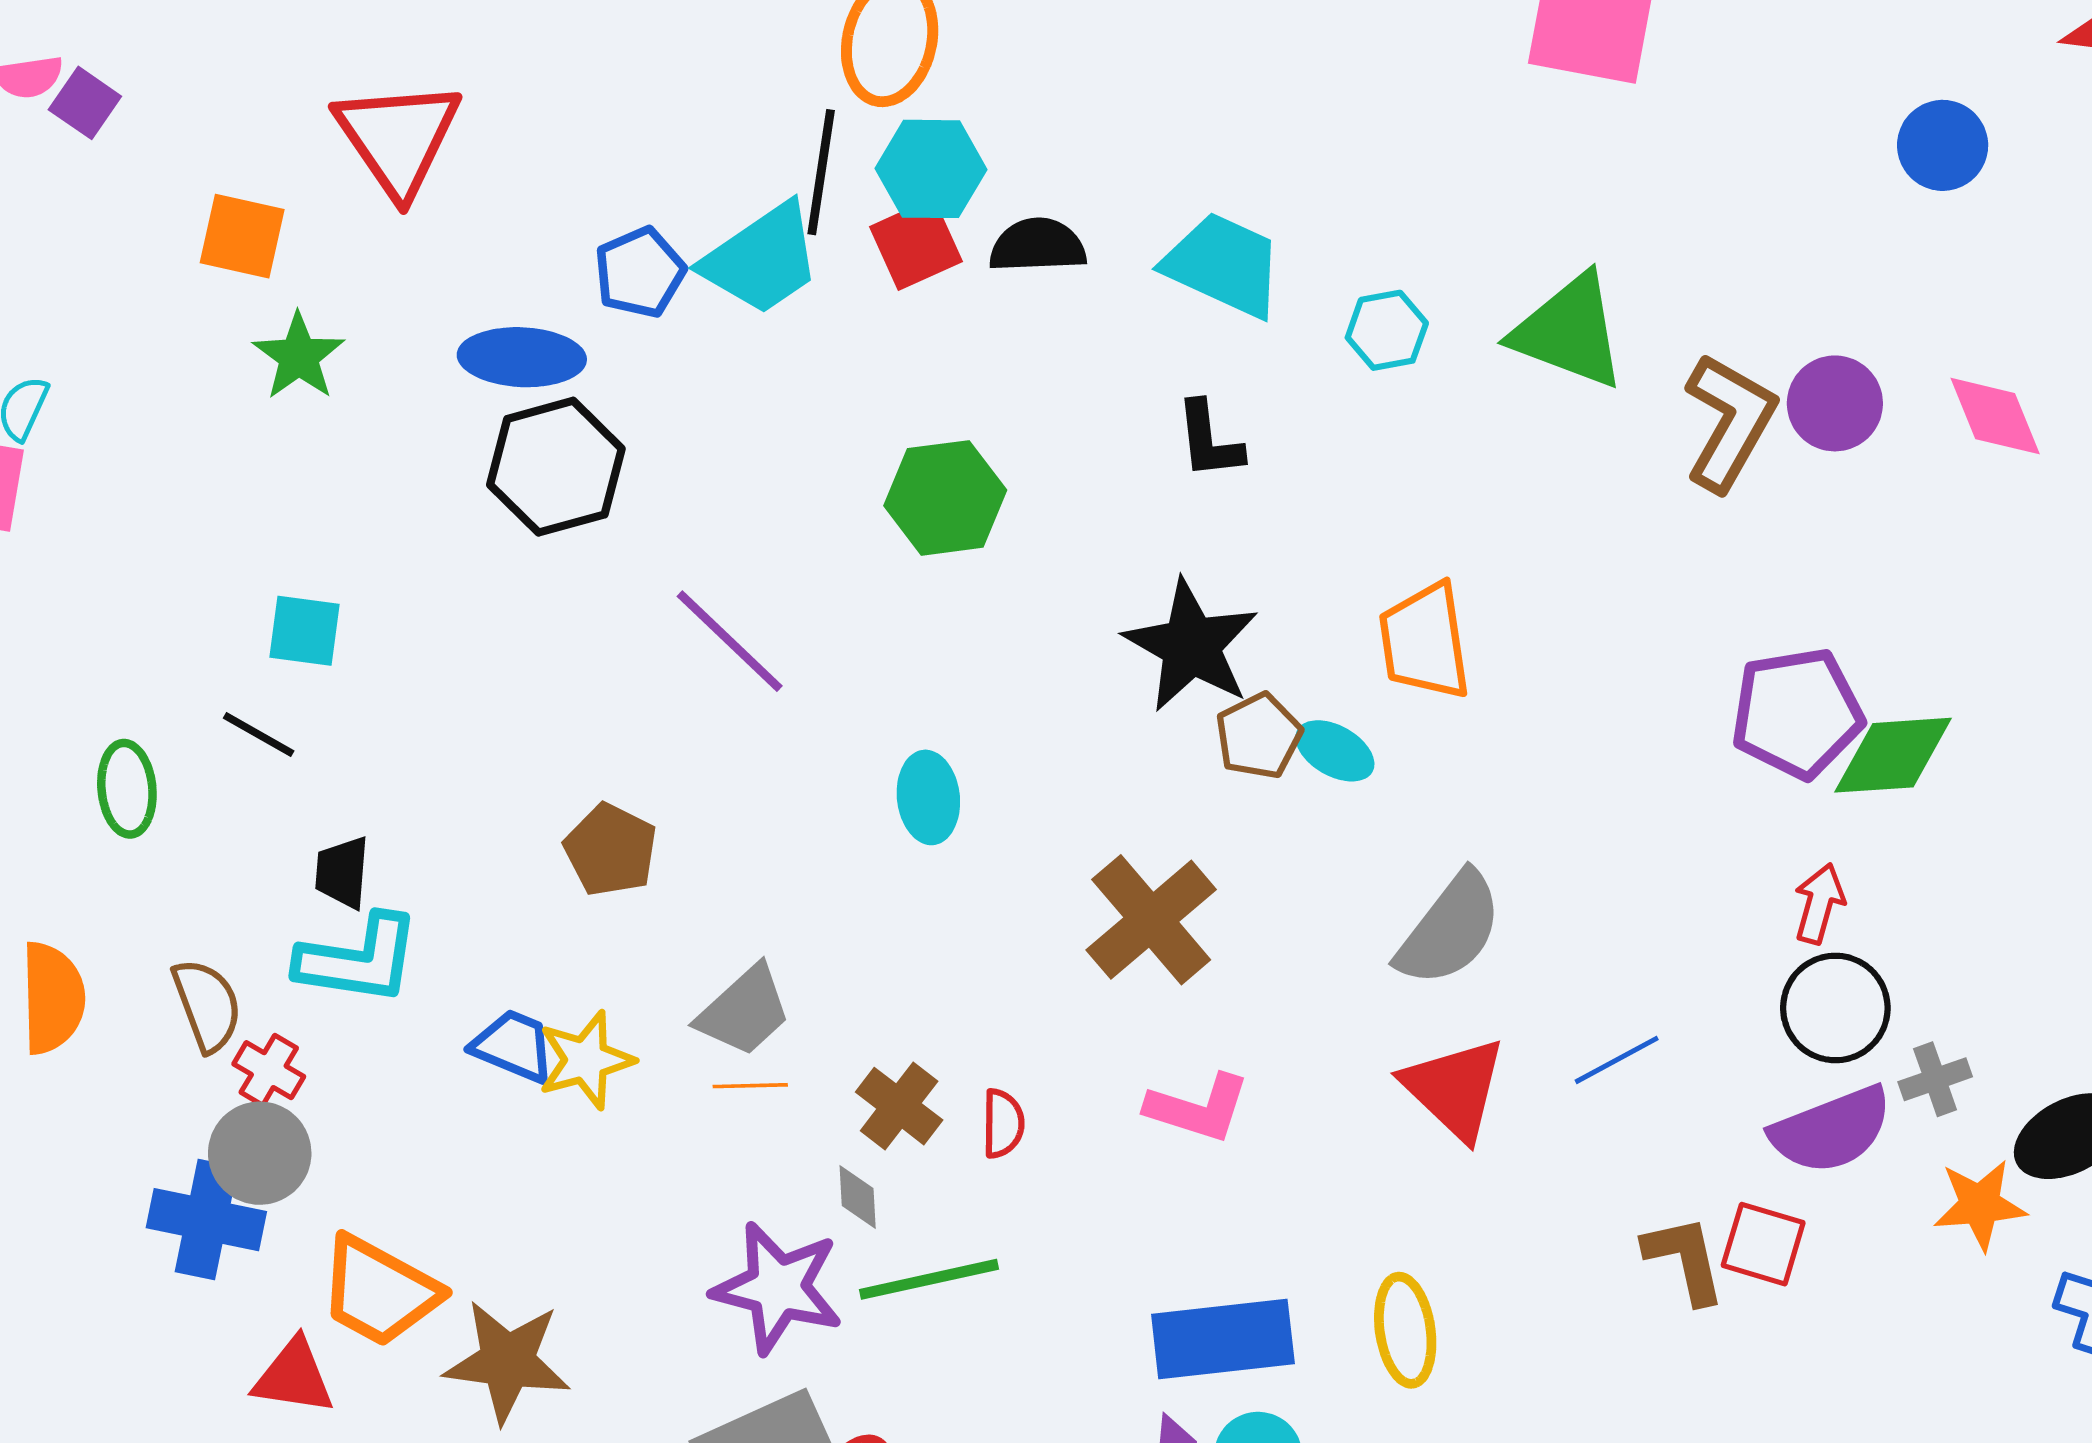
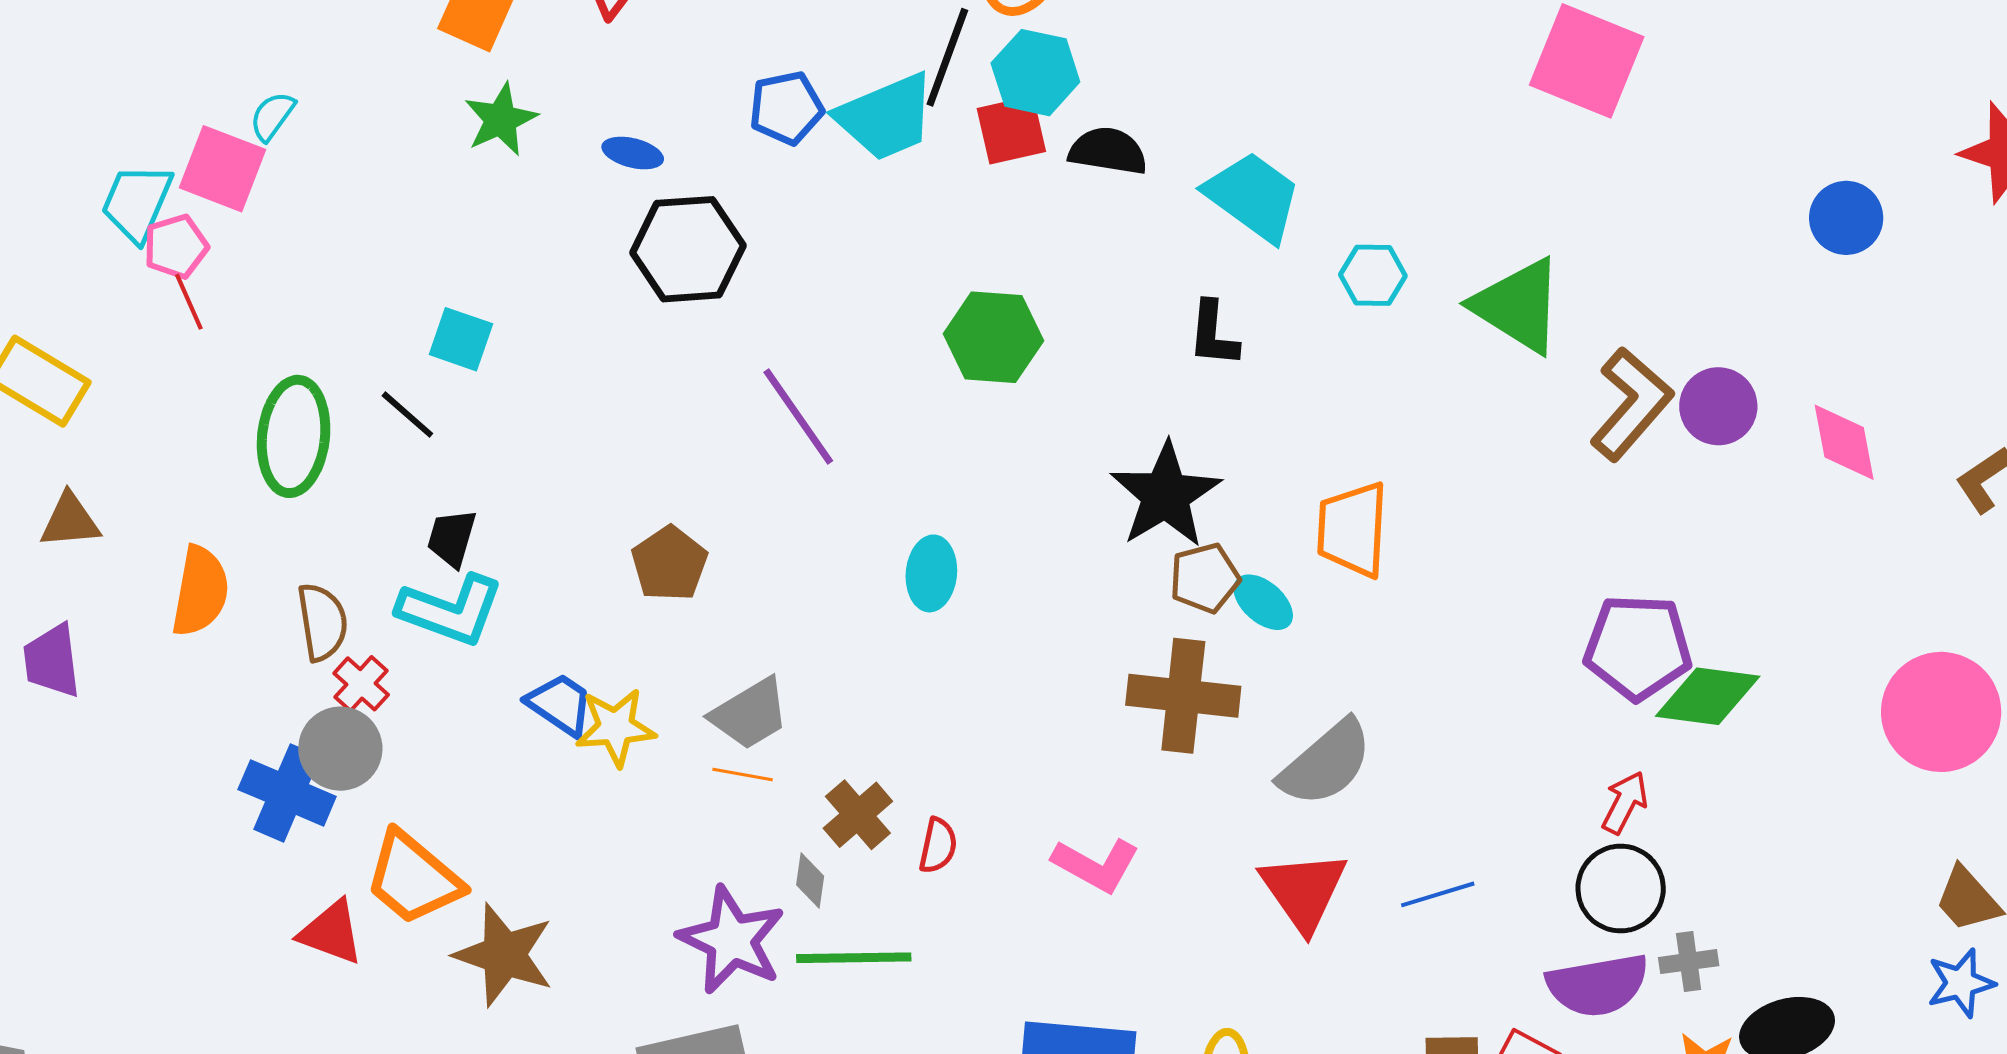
blue ellipse: (522, 357) -> (633, 153), moved, size x0.6
green ellipse: (127, 789) -> (294, 436), size x1.5
brown cross: (1151, 920) -> (1183, 696), moved, turned 35

